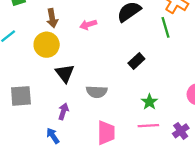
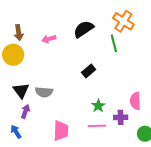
black triangle: (65, 73) -> (21, 91), moved
gray semicircle: (97, 92) -> (44, 92), moved
purple cross: (181, 131) -> (121, 117), moved, turned 32

